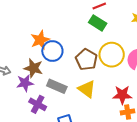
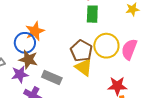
green rectangle: (98, 23) -> (92, 14), turned 60
blue circle: (52, 51) -> (25, 43), moved
yellow triangle: (87, 89) -> (84, 67), moved

